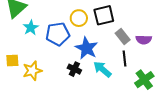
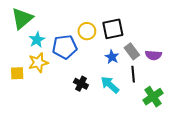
blue star: (87, 48) -> (112, 57), moved, size x0.6
yellow star: (32, 71) -> (38, 63), moved

